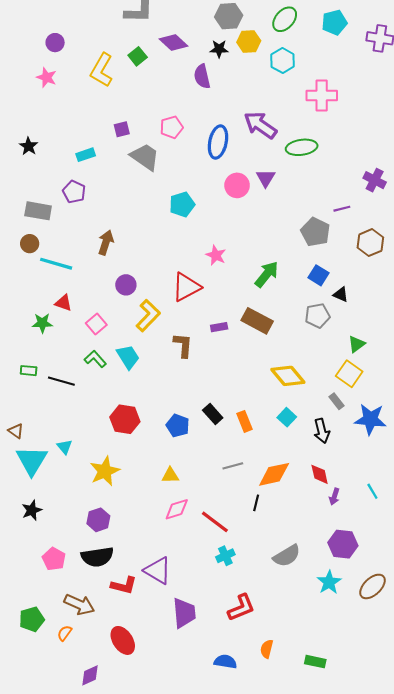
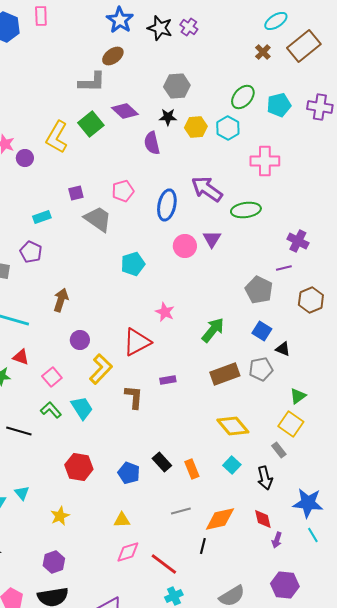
green ellipse: (285, 19) -> (243, 97), moved
cyan pentagon: (334, 22) -> (279, 105), moved
yellow hexagon: (249, 41) -> (196, 127), moved
purple circle: (55, 43) -> (25, 158), moved
green square: (138, 56) -> (91, 124), size x1.4
purple cross: (375, 180) -> (298, 241), moved
brown rectangle: (257, 321) -> (225, 374), moved, turned -48
blue star: (370, 419) -> (308, 503), moved
yellow star: (105, 471) -> (60, 516), size x0.7

